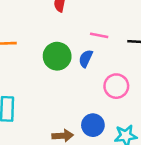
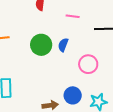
pink line: (99, 35) -> (73, 16), moved

